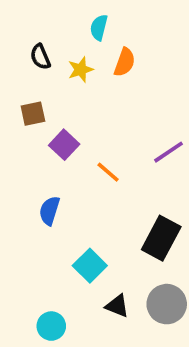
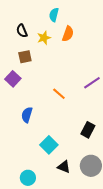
brown square: (33, 114) -> (25, 57), moved
purple square: (64, 145) -> (13, 79), moved
black rectangle: (161, 238) -> (88, 130), size x0.7

